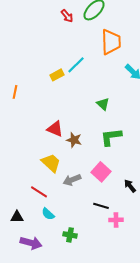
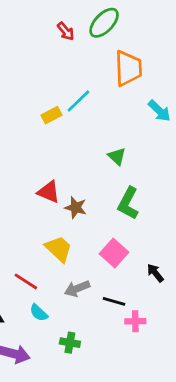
green L-shape: (111, 137) -> (128, 203), turned -55
yellow trapezoid: (51, 163) -> (59, 249), moved
gray arrow: (72, 180) -> (77, 289), moved

